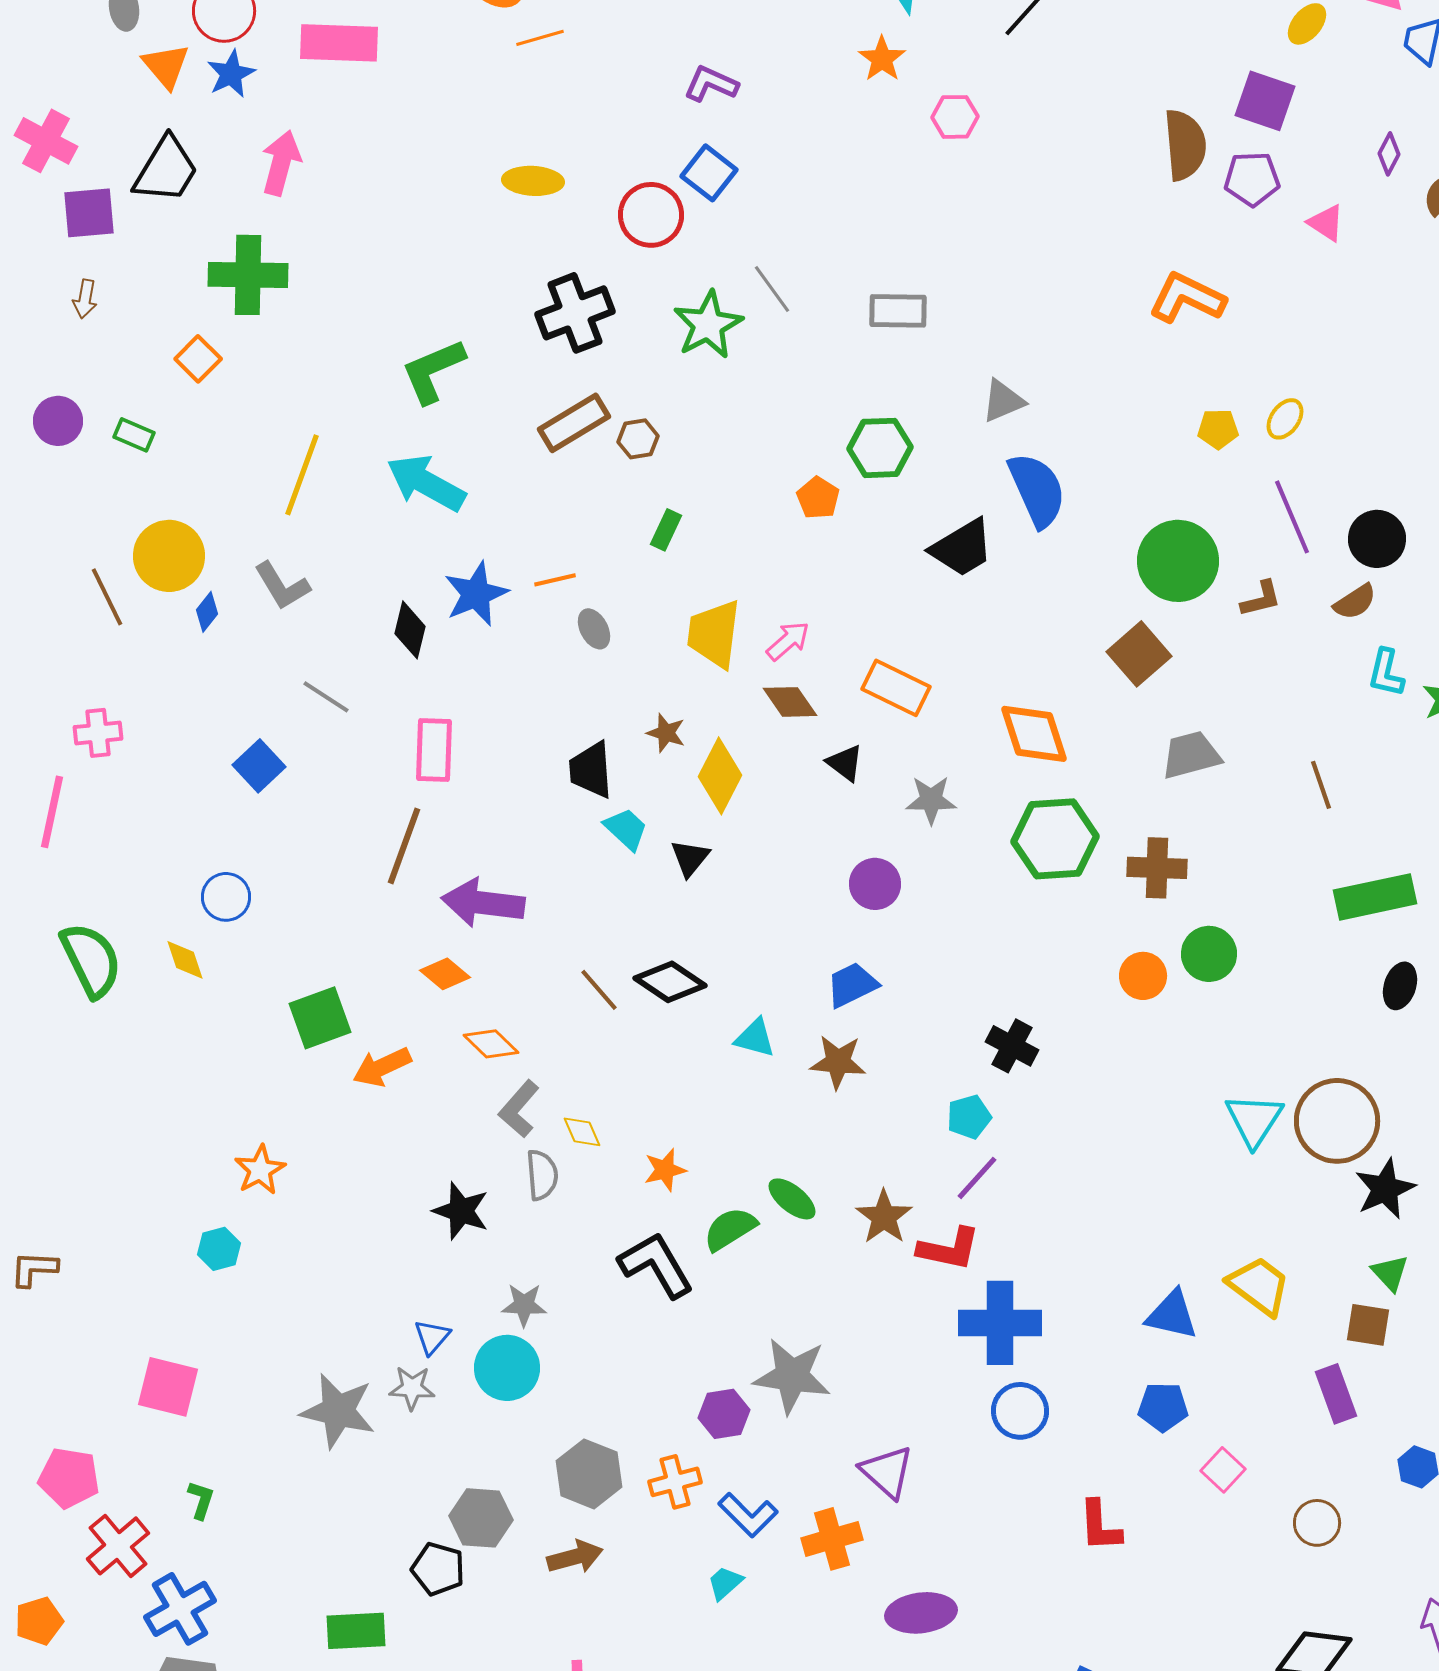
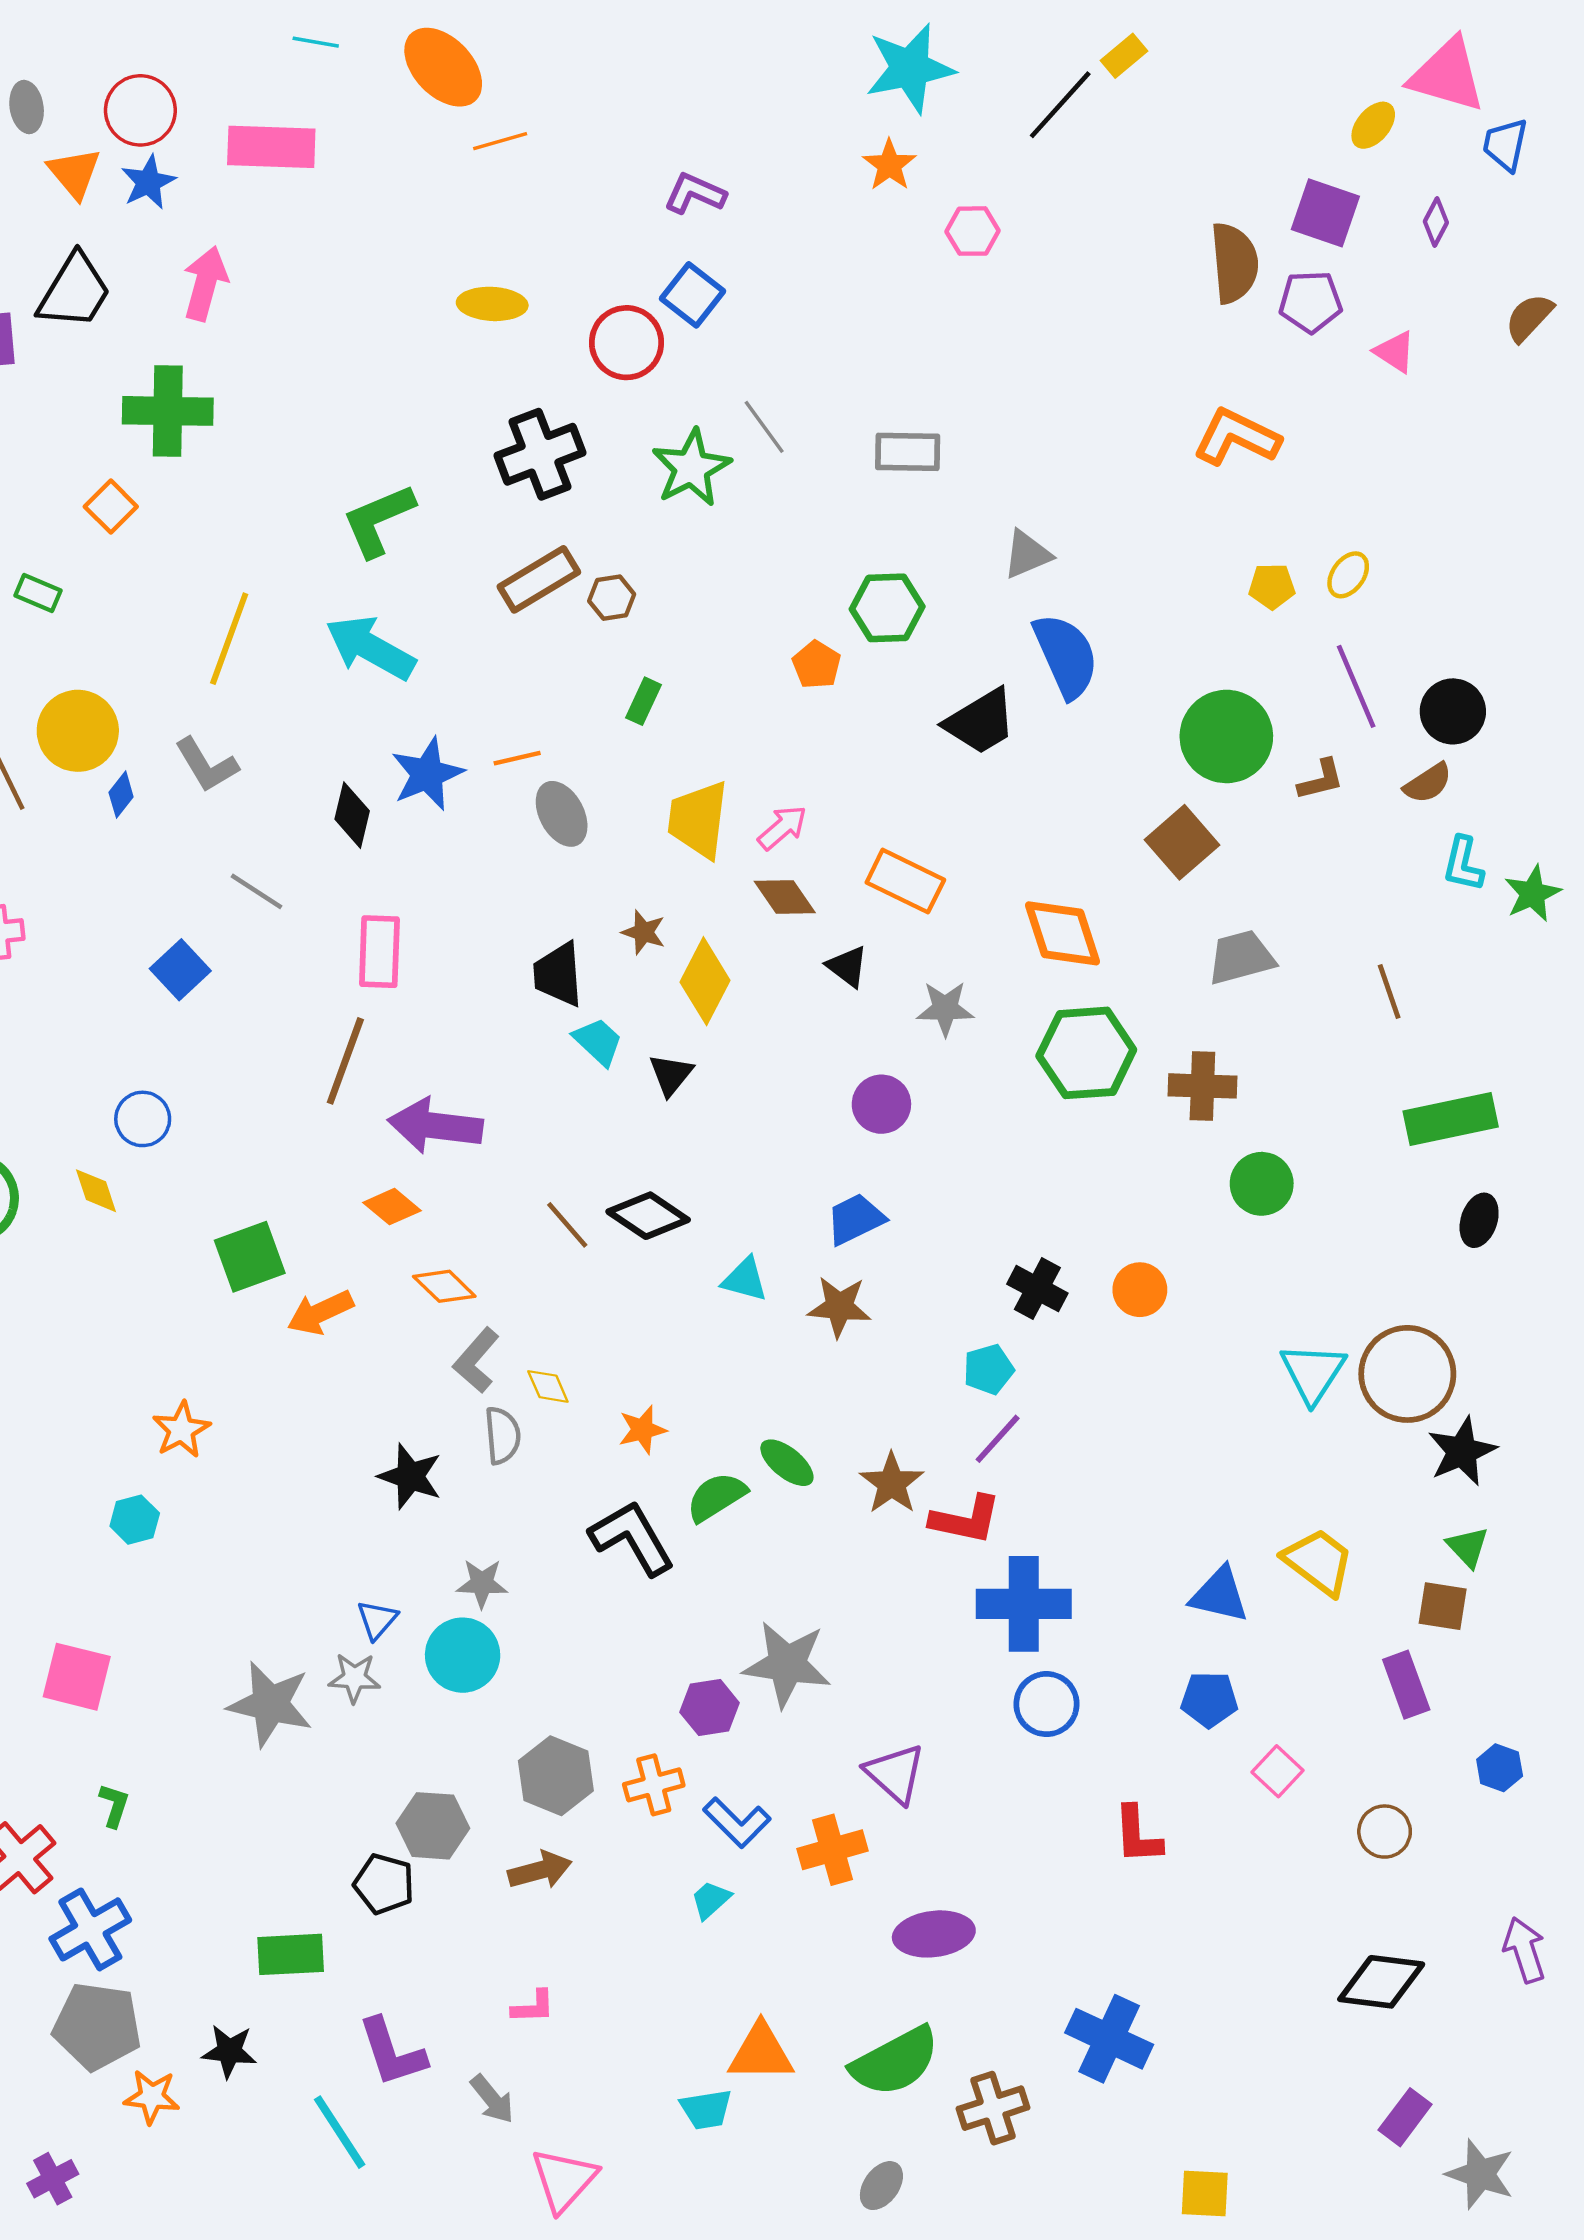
purple diamond: (1389, 154) -> (1436, 222), moved
gray ellipse: (594, 629) -> (562, 814), size x1.4
orange circle: (1143, 976) -> (1140, 1290), moved

